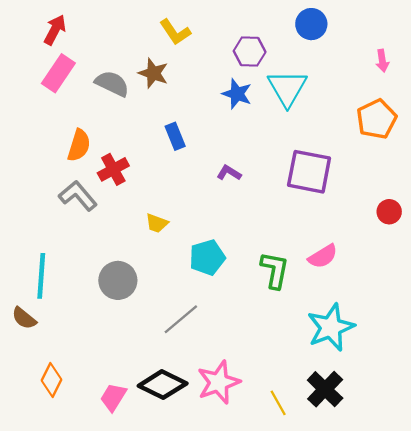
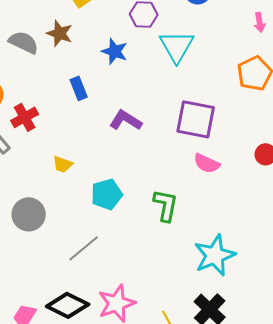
blue star: (237, 94) -> (115, 51), moved
purple L-shape: (229, 173) -> (126, 120), size x1.5
pink semicircle: (323, 256) -> (207, 163), moved, turned 56

